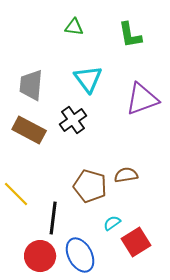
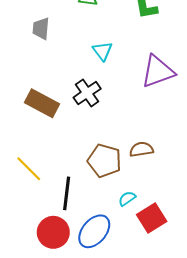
cyan triangle: (88, 79) -> (102, 51), size x0.7
gray trapezoid: (31, 85) -> (41, 28), moved, size x0.7
blue ellipse: (80, 255) -> (94, 231), turned 68

